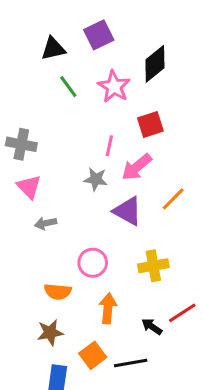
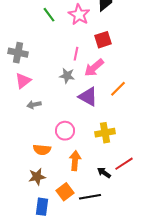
pink triangle: (29, 187) -> (23, 81), turned 36

